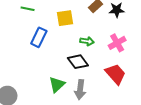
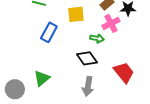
pink cross: (117, 43) -> (111, 23), moved
green triangle: (57, 85) -> (42, 78), moved

